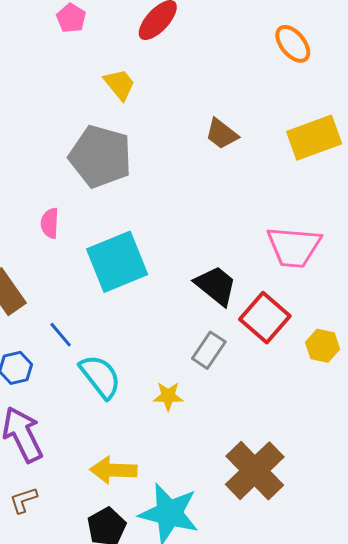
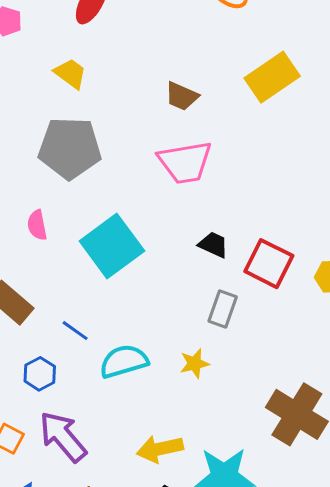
pink trapezoid: (294, 247) -> (185, 162), moved
black trapezoid: (216, 286) -> (213, 245), size x0.7
cyan semicircle: (100, 377) -> (124, 361), turned -54

